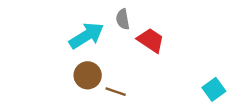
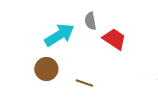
brown circle: (88, 75) -> (46, 69), moved

